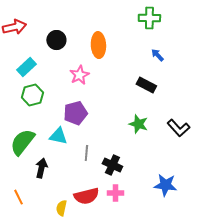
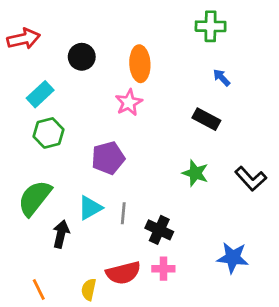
pink star: (79, 75) -> (129, 102), moved
cyan triangle: (58, 136) -> (90, 208), moved, turned -42
orange line: (18, 197) -> (39, 289), moved

